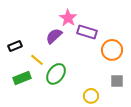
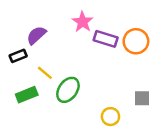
purple semicircle: (54, 36) -> (36, 35), moved
orange circle: (112, 50) -> (136, 41), moved

